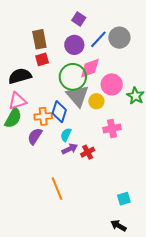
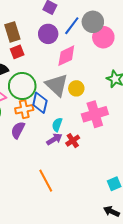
green circle: (73, 77) -> (22, 86), moved
pink circle: (112, 84) -> (103, 37), moved
pink cross: (112, 128) -> (95, 114), size x1.4
cyan semicircle: (66, 135) -> (57, 125), moved

